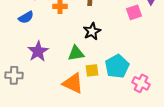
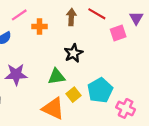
purple star: (38, 51) -> (16, 74), turned 30
yellow square: (92, 70) -> (73, 95), turned -32

